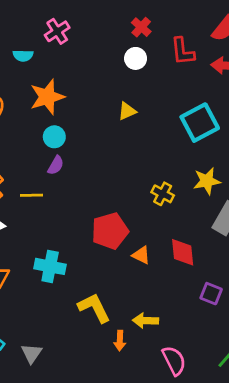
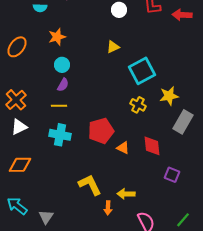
orange star: (47, 97) -> (57, 37), size x0.7
cyan square: (200, 123) -> (142, 71), moved
yellow line: (32, 195) -> (59, 106), moved
cyan cross: (50, 266) -> (60, 135), moved

